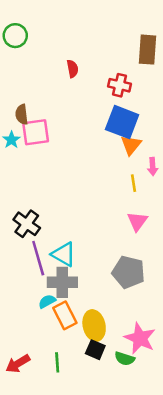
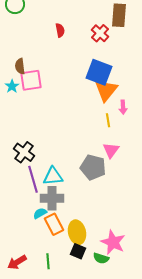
red cross: (120, 85) -> (100, 33), moved, turned 30
orange triangle: (131, 145) -> (106, 90), size x1.4
cyan triangle: (64, 254) -> (53, 176), turned -35
gray pentagon: (128, 272) -> (93, 167), moved

